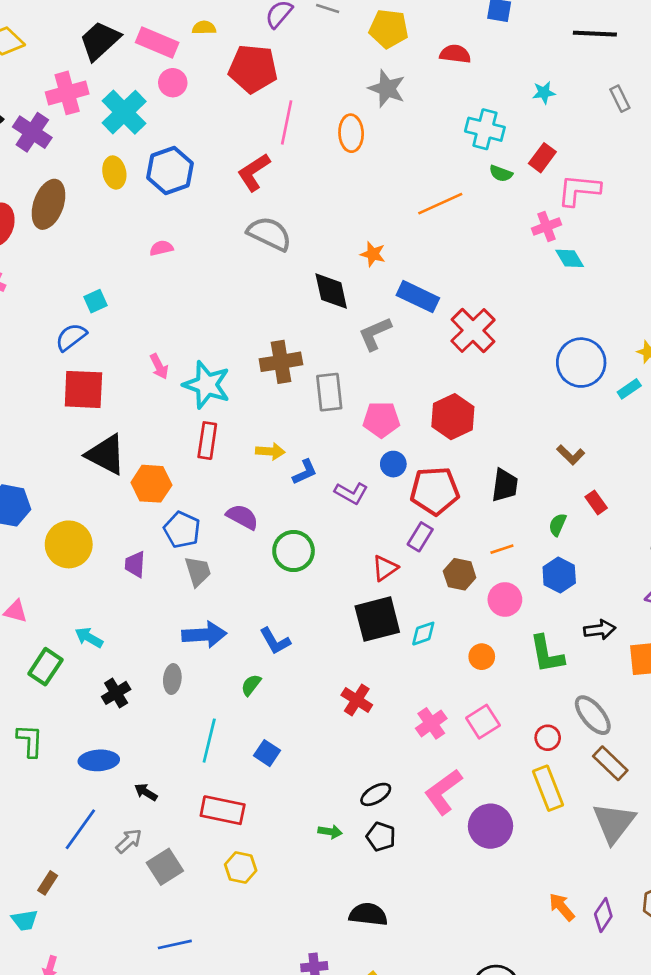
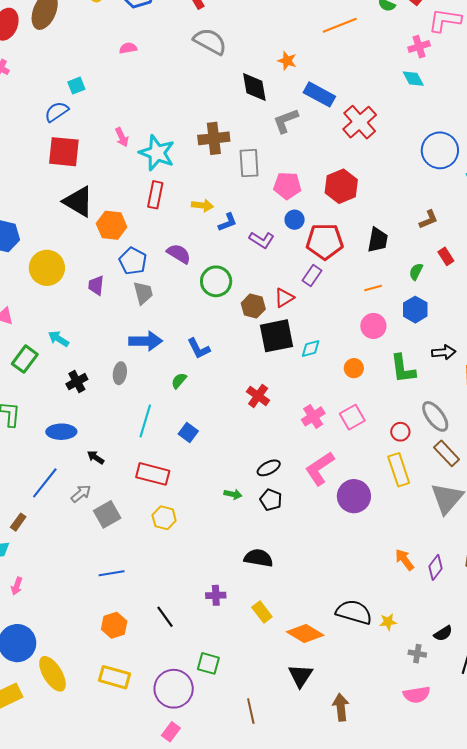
cyan diamond: (570, 258) -> (413, 79), moved
brown L-shape: (571, 455) -> (429, 219), turned -70
brown hexagon: (460, 574) -> (253, 306), moved

